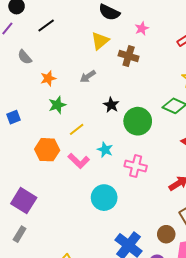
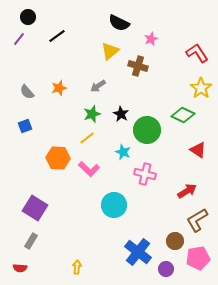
gray semicircle: (25, 57) -> (27, 92), moved
green star: (57, 105) -> (92, 114), moved
cyan star: (105, 150) -> (123, 152), moved

